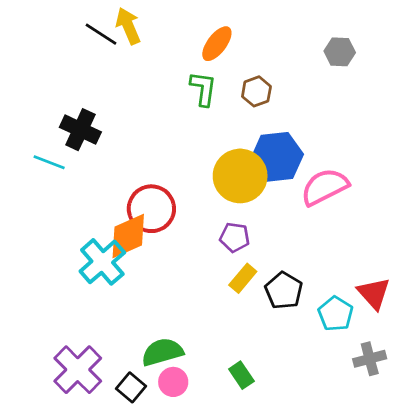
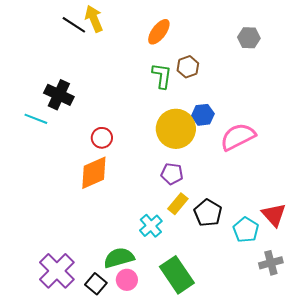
green L-shape: (203, 89) -> (162, 76), moved
blue hexagon: (277, 157) -> (203, 115), size x0.6
red circle: (151, 209) -> (102, 138), moved, size x0.6
cyan cross: (102, 262) -> (151, 226), moved, size x0.7
green rectangle: (241, 375) -> (177, 275), size x1.8

